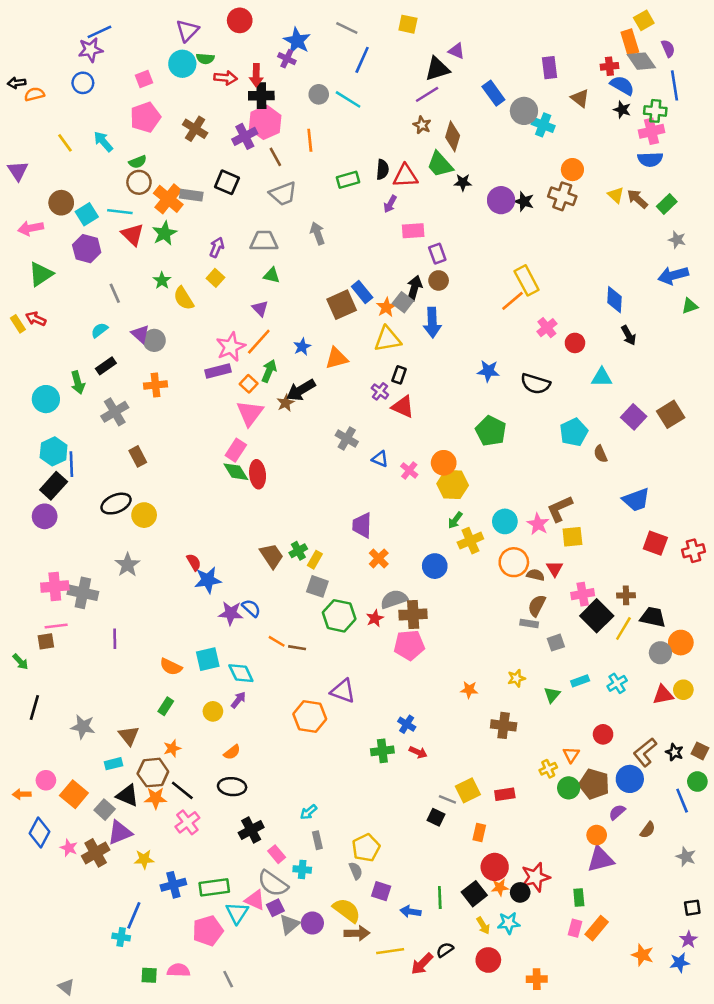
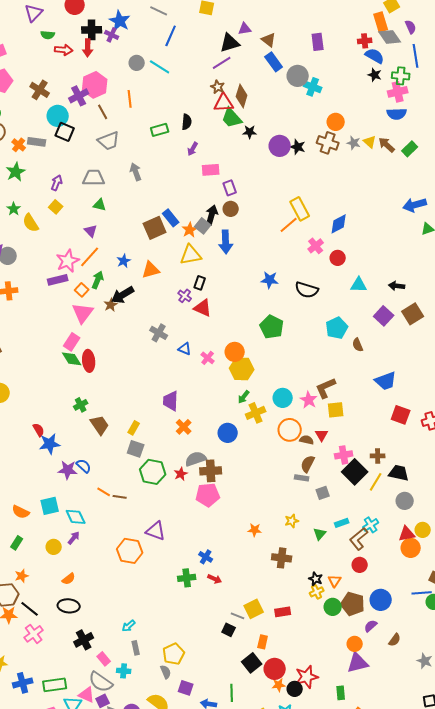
purple triangle: (456, 51) -> (245, 29), turned -32
cyan circle: (182, 64) -> (58, 116), moved
black cross: (261, 96) -> (92, 30), moved
brown triangle: (580, 98) -> (269, 40), moved
red triangle: (405, 176) -> (224, 103), moved
orange cross: (168, 199) -> (19, 145), size x0.6
gray star: (677, 240) -> (354, 143), moved
blue diamond: (615, 300) -> (339, 224), moved, turned 60
black arrow: (629, 335) -> (397, 286), moved, turned 126
green cross: (298, 551) -> (81, 405), moved
orange circle: (681, 643) -> (411, 548), moved
brown L-shape: (645, 752) -> (359, 539), moved
black star: (674, 752) -> (316, 579), moved
blue line: (682, 801) -> (422, 593), moved, turned -72
black square: (474, 894) -> (252, 663), moved

